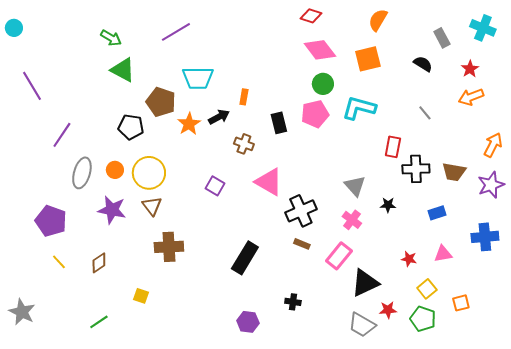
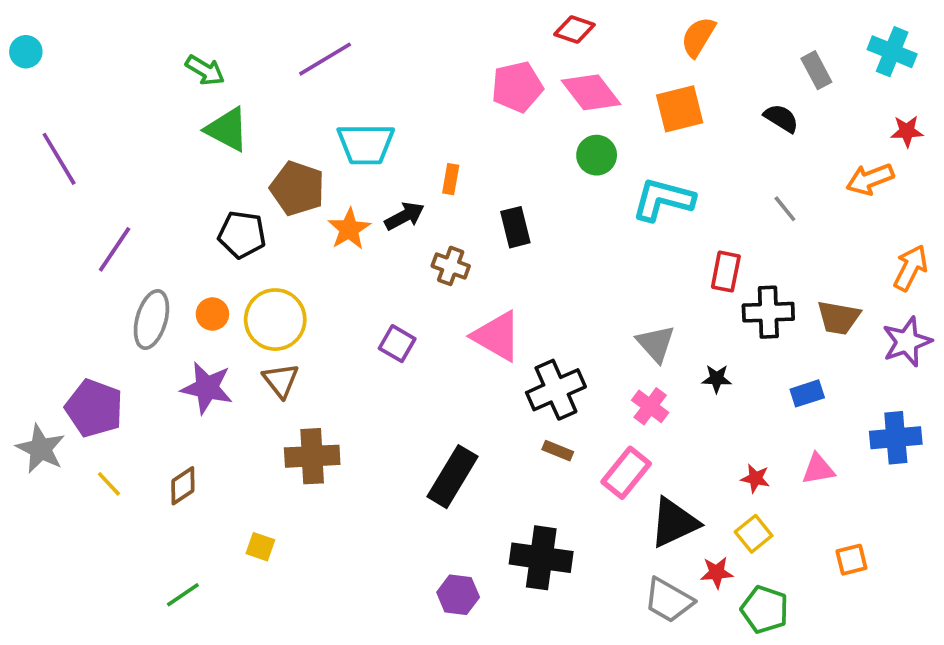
red star: (470, 69) -> (907, 131), moved, turned 30
pink pentagon: (315, 114) -> (517, 87), moved
yellow square: (427, 289) -> (754, 534), moved
black cross: (293, 302) -> (541, 558), size x2.0
gray star: (22, 312) -> (41, 449), moved
green pentagon: (423, 319) -> (765, 610), moved

